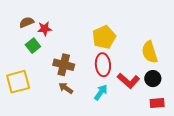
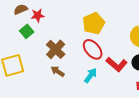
brown cross: (64, 65) -> (56, 49), turned 30
red ellipse: (103, 65) -> (93, 49), turned -35

